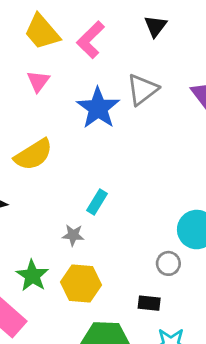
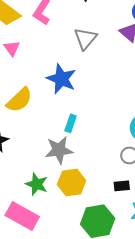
blue star: (98, 108) -> (61, 79), moved
gray star: (73, 235) -> (59, 150), size x1.8

